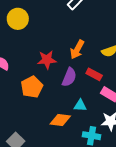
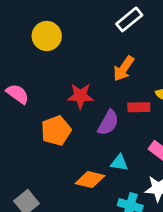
orange arrow: (77, 50) -> (124, 68), moved
red rectangle: (94, 74) -> (139, 107), moved, turned -35

